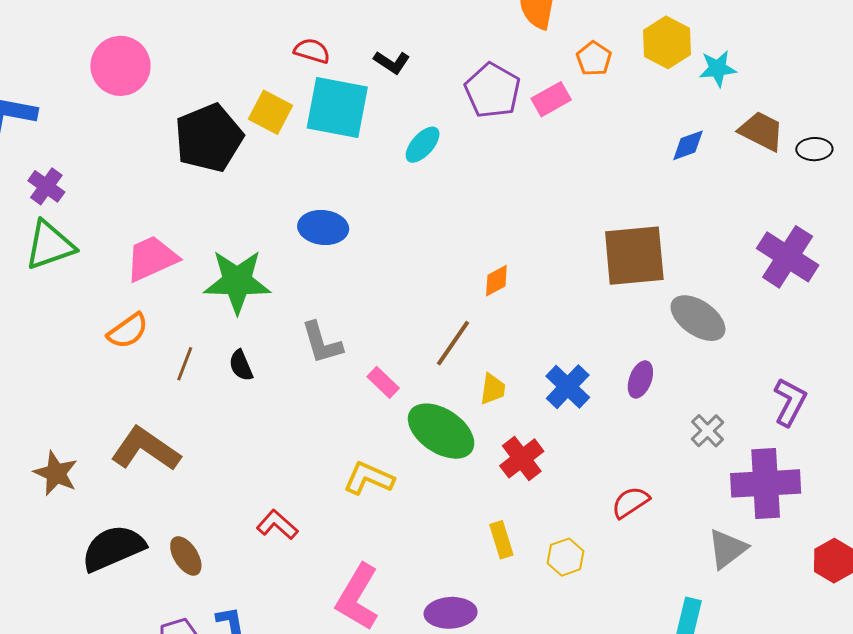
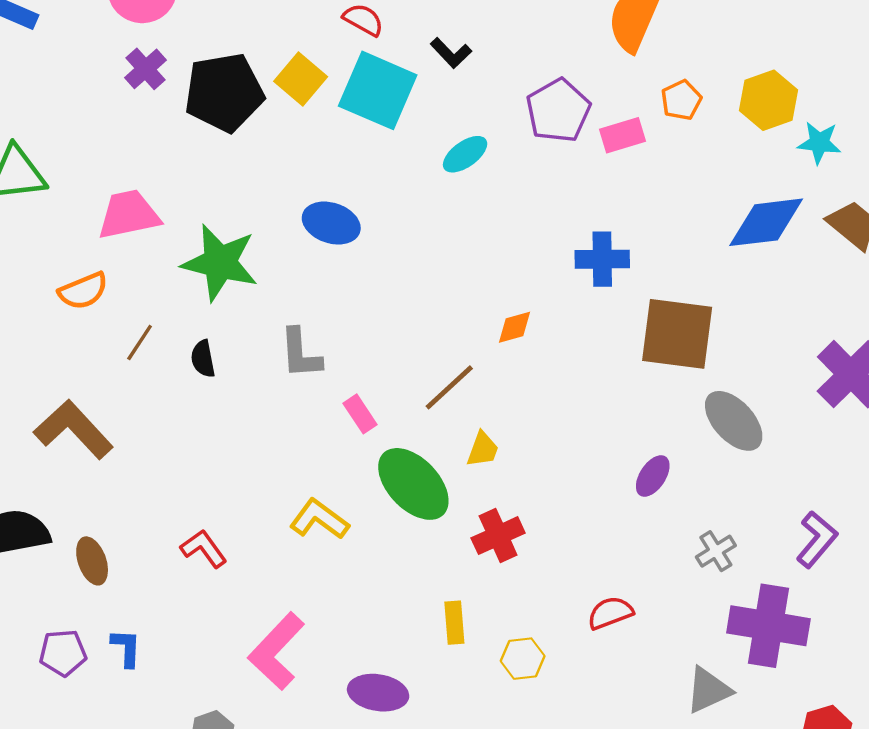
blue diamond: (688, 145) -> (766, 222), size x1.8
purple cross: (46, 186) -> (146, 69), moved
blue cross: (568, 387) -> (602, 259), moved, turned 33

